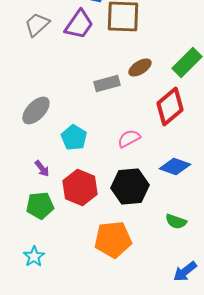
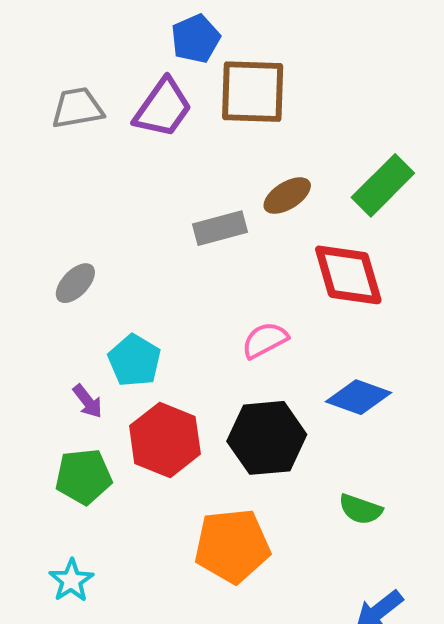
gray trapezoid: (37, 24) -> (77, 108), turned 32
red diamond: (170, 106) -> (348, 275), turned -66
gray ellipse: (36, 110) -> (75, 283), size x0.7
cyan pentagon: (74, 138) -> (134, 361), moved

